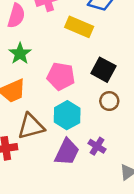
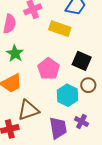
pink pentagon: (61, 76) -> (48, 69), turned 30
cyan hexagon: (67, 115) -> (68, 95), moved
purple trapezoid: (67, 152) -> (58, 128), turned -30

